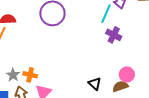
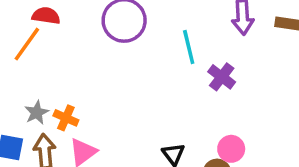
cyan line: (106, 14) -> (189, 47), moved, turned -48

